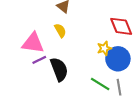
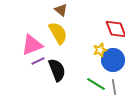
yellow semicircle: (60, 30) -> (58, 33), size x1.6
pink triangle: (33, 43) -> (32, 45), turned -30

